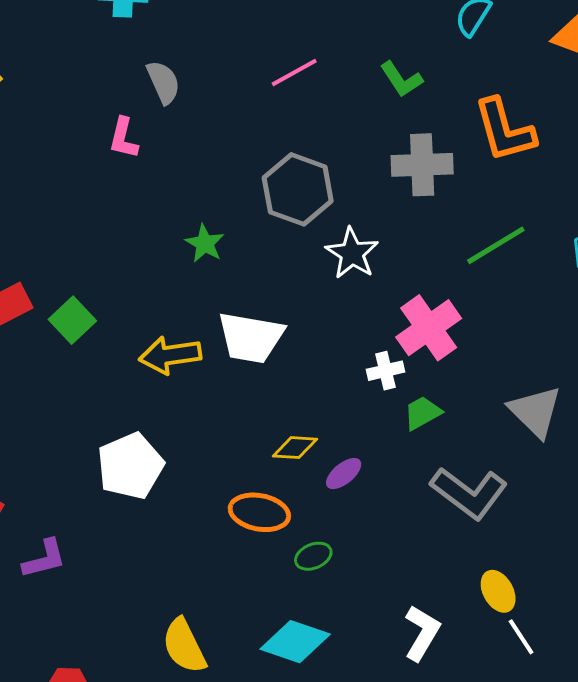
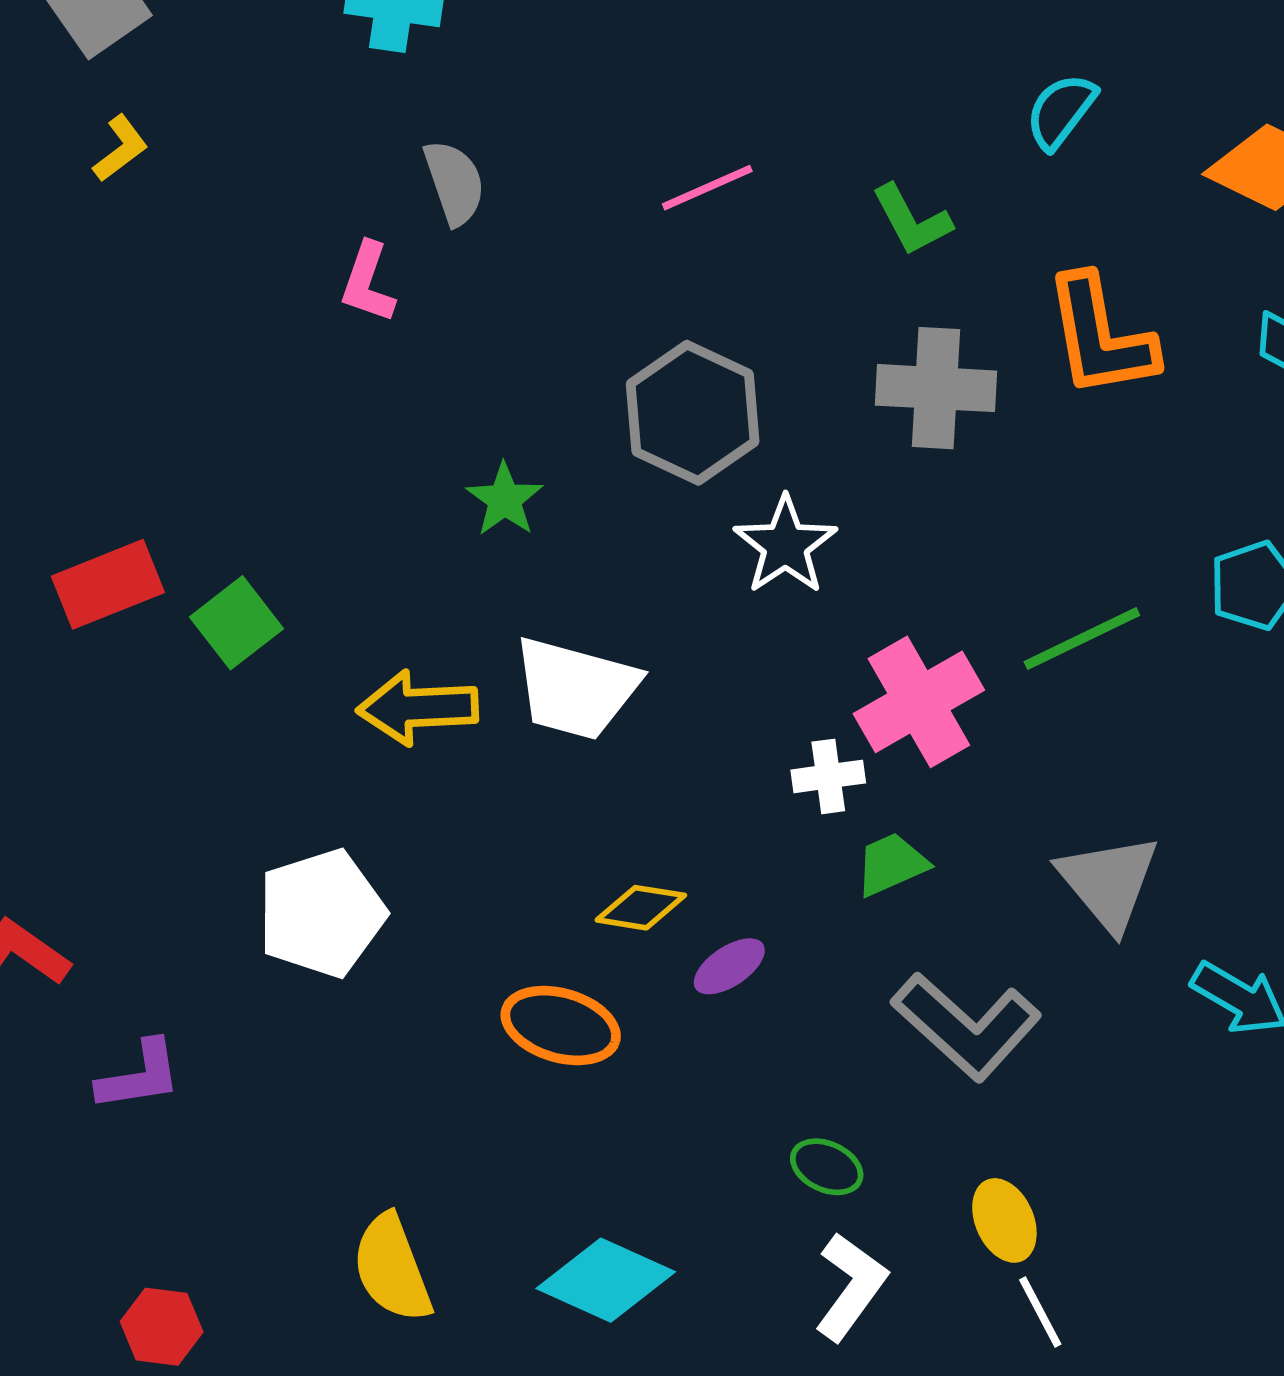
green line: (496, 245) -> (1082, 639), moved
green ellipse: (313, 556) -> (827, 1167), moved, turned 42

